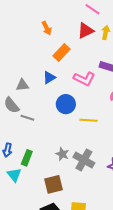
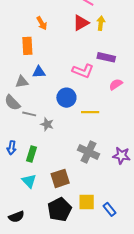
orange rectangle: (61, 53) -> (27, 46), moved, turned -42
blue triangle: (49, 78) -> (39, 72), moved, turned 32
gray star: (62, 154) -> (47, 124), moved
cyan triangle: (14, 175) -> (29, 181), moved

